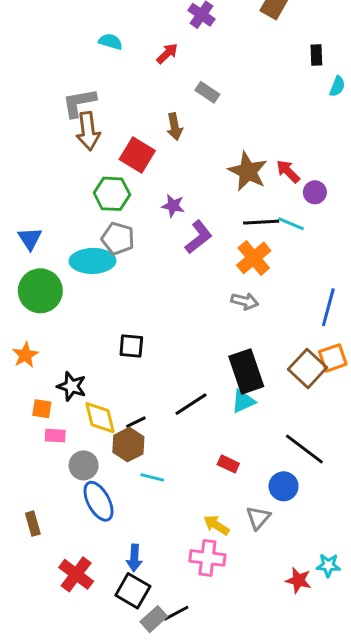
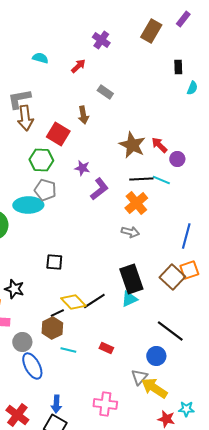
yellow diamond: (100, 418) -> (73, 302), moved, turned -30
red rectangle: (228, 464) -> (106, 348), moved
yellow arrow: (216, 525) -> (154, 388), moved, size x1.5

